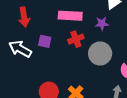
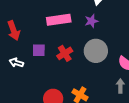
red cross: (76, 39) -> (65, 53), moved
white arrow: (20, 49) -> (16, 63), size x0.6

